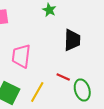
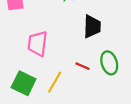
green ellipse: (82, 90) -> (109, 63), moved

